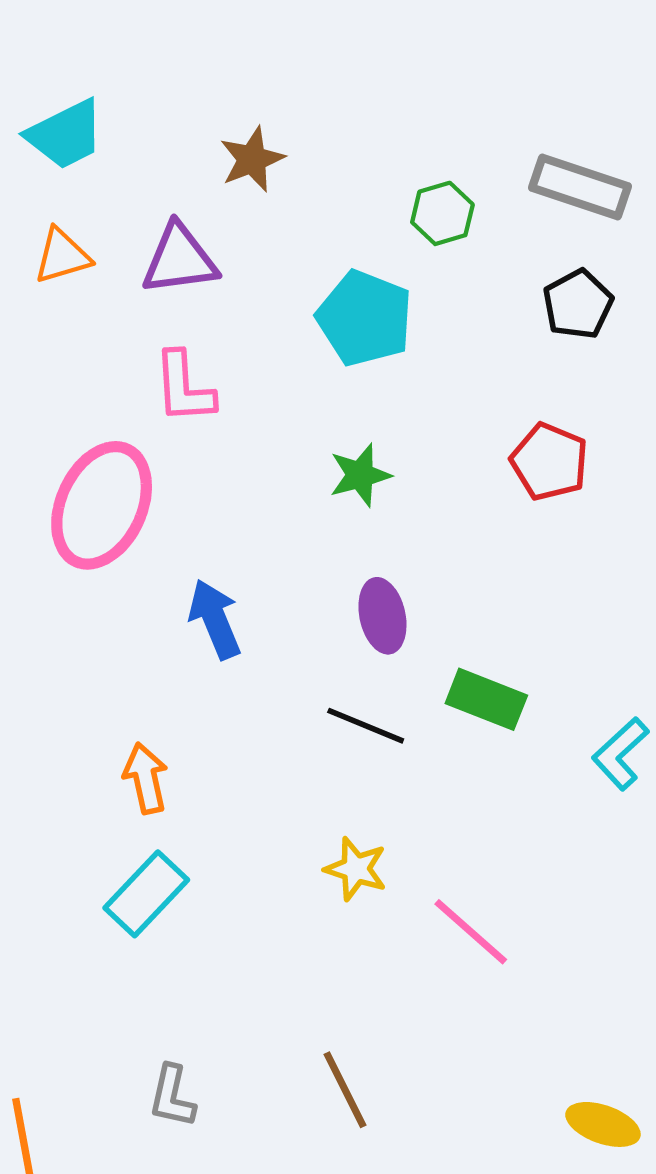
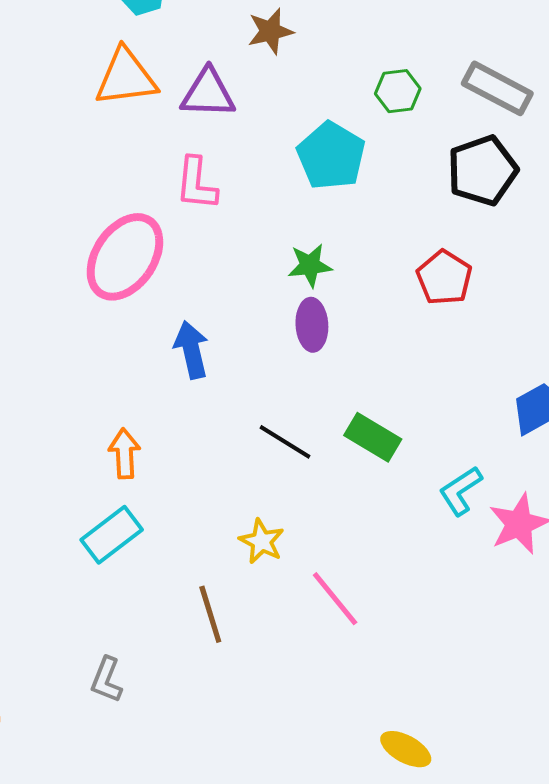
orange triangle: (62, 256) -> (126, 77), size x1.5
black pentagon: (578, 304) -> (482, 170), size x1.4
purple ellipse: (382, 616) -> (312, 325), moved
brown line: (345, 1090) -> (210, 614), moved

